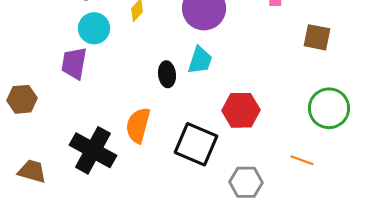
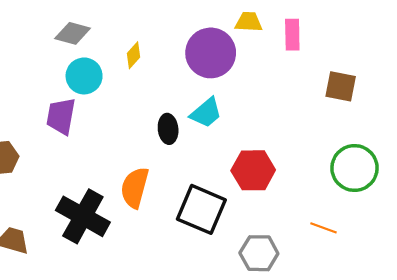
cyan trapezoid: (200, 60) -> (206, 113), turned 32

